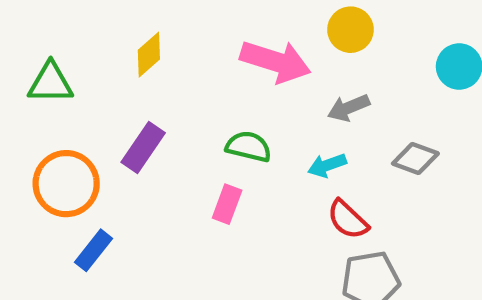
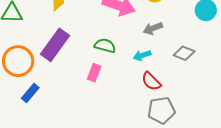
purple rectangle: (143, 148) -> (55, 45), size x1.4

